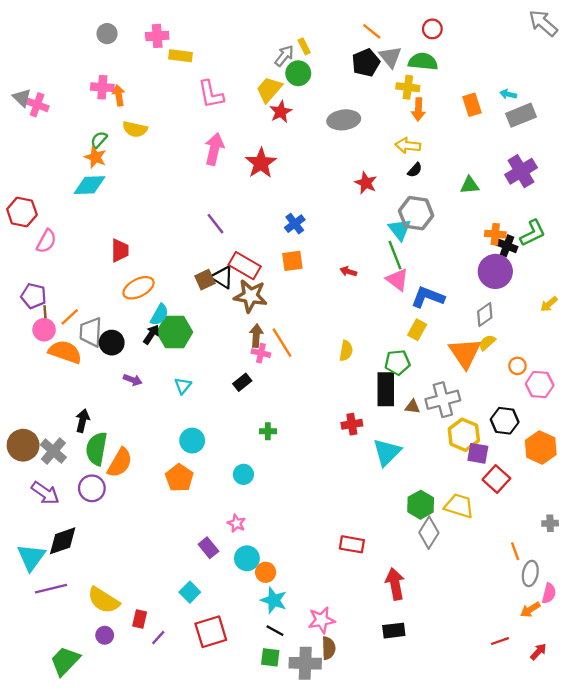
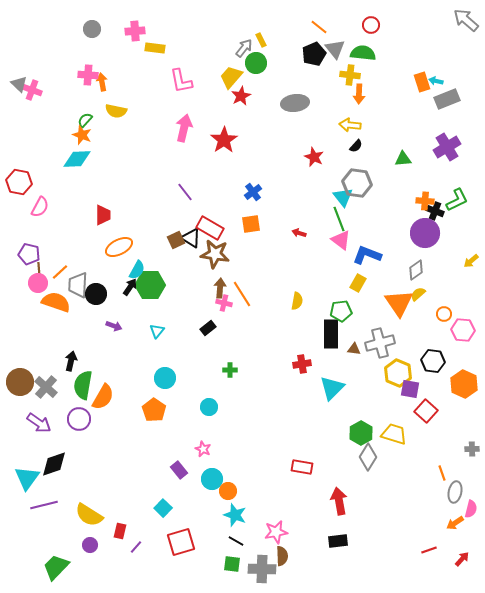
orange rectangle: (472, 105) -> (422, 82), moved

